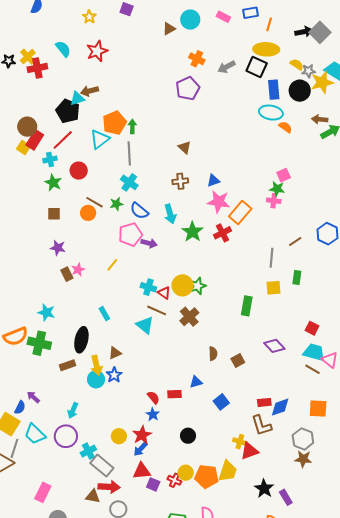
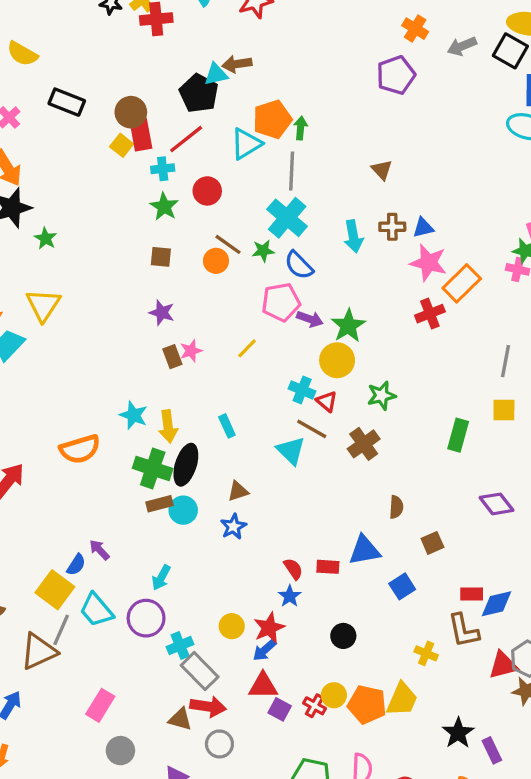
red rectangle: (35, 140) -> (141, 135), turned -48
brown cross: (180, 181) -> (392, 227), moved
cyan cross: (129, 182) -> (287, 218), size x1.4
cyan arrow: (170, 214) -> (353, 236), moved
green star: (192, 232) -> (348, 326), moved
yellow circle: (183, 285) -> (337, 360), moved
green cross: (39, 343) -> (153, 468), moved
brown square: (238, 360) -> (432, 543), moved
yellow arrow: (97, 365) -> (168, 426), moved
cyan circle: (96, 379) -> (183, 510), moved
blue triangle: (196, 382) -> (364, 550), size x1.5
red triangle: (249, 451) -> (503, 665), moved

